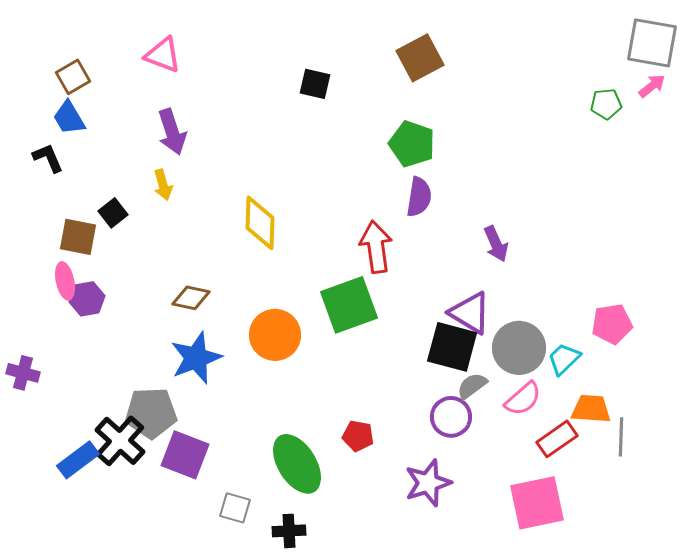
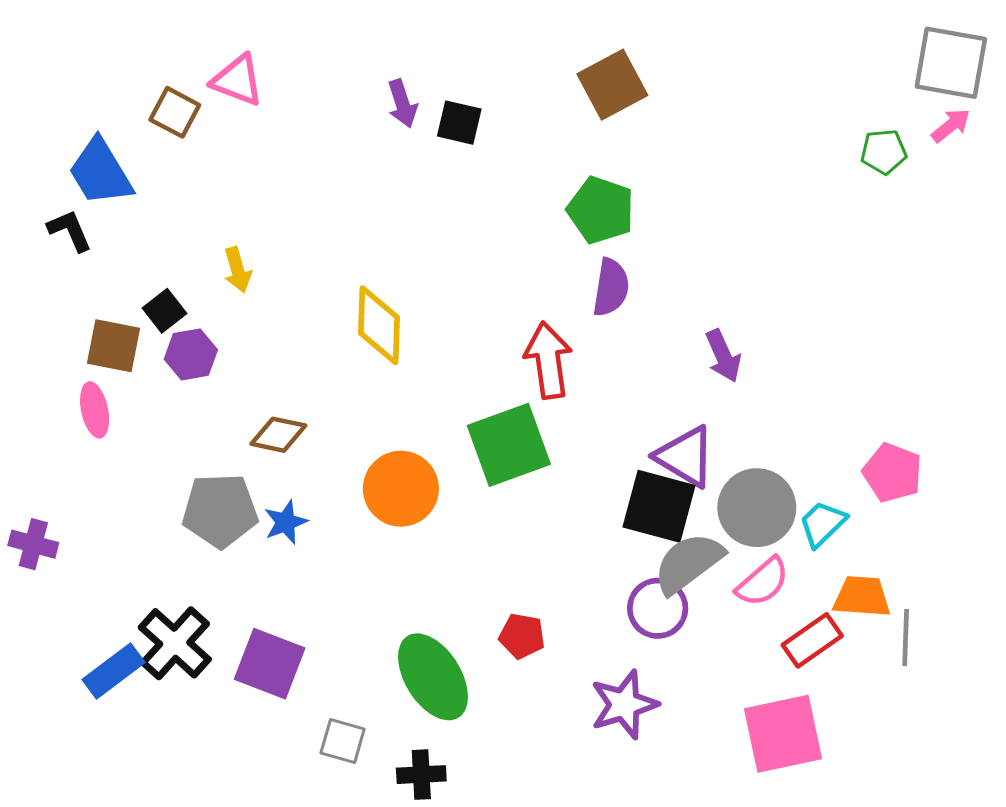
brown square: (73, 77) -> (175, 112), moved, turned -32
blue trapezoid: (69, 118) -> (100, 172), size x1.4
purple arrow: (172, 132) -> (402, 104), moved, size x0.7
purple hexagon: (87, 299) -> (191, 354), moved
pink pentagon: (612, 324) -> (892, 473), turned 30
blue star: (196, 358) -> (286, 522), size x0.6
gray semicircle: (472, 386) -> (688, 563), size x1.6
gray pentagon: (151, 413) -> (220, 511), moved

